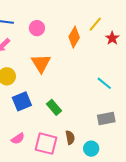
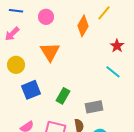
red star: (112, 38) -> (117, 46), moved
green rectangle: (54, 107) -> (63, 96), turned 70
gray rectangle: (106, 118) -> (94, 107), moved

